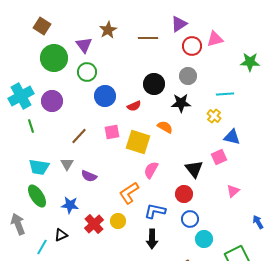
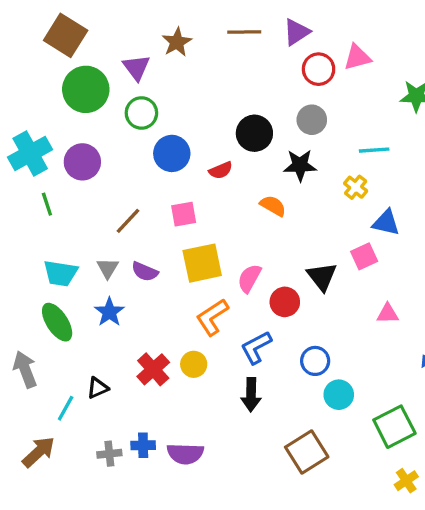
brown square: (42, 26) -> (66, 35), size x1.4
brown line: (148, 38) -> (244, 32), moved
yellow square: (138, 142) -> (202, 263), moved, turned -30
purple semicircle: (89, 176) -> (145, 272), moved
pink triangle: (233, 191) -> (388, 314), turned 40
red circle: (184, 194) -> (285, 302), moved
blue star: (70, 205) -> (109, 312), moved, turned 30
blue L-shape: (155, 211) -> (256, 347), turned -40

